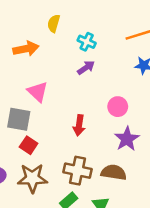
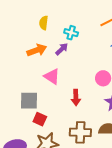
orange arrow: (26, 49) -> (37, 50), moved
purple arrow: (86, 68) -> (62, 49), moved
pink triangle: (38, 92) -> (52, 77), moved

